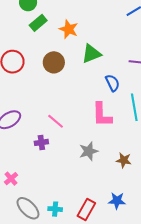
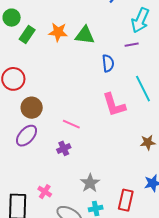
green triangle: (91, 54) -> (85, 35), moved, turned 45
brown circle: (54, 62) -> (32, 108), moved
blue semicircle: (112, 83) -> (108, 63), moved, turned 36
gray star: (89, 151) -> (90, 183), moved

